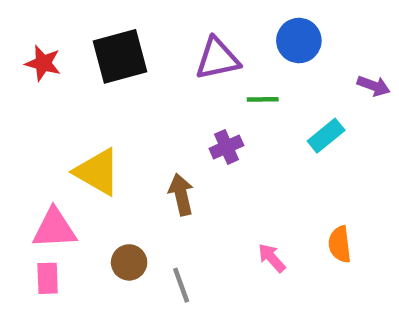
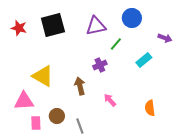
green line: (263, 99) -> (116, 44), turned -48
pink arrow: (272, 258) -> (110, 100), moved
pink rectangle: (48, 278) -> (36, 123), moved

